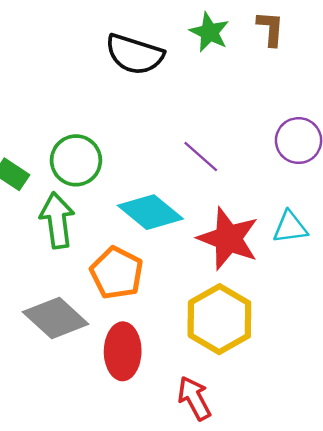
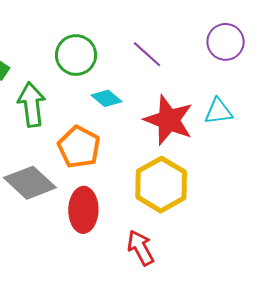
green circle: (76, 160) -> (76, 55), moved
cyan diamond: (150, 212) -> (106, 98), size x0.6

